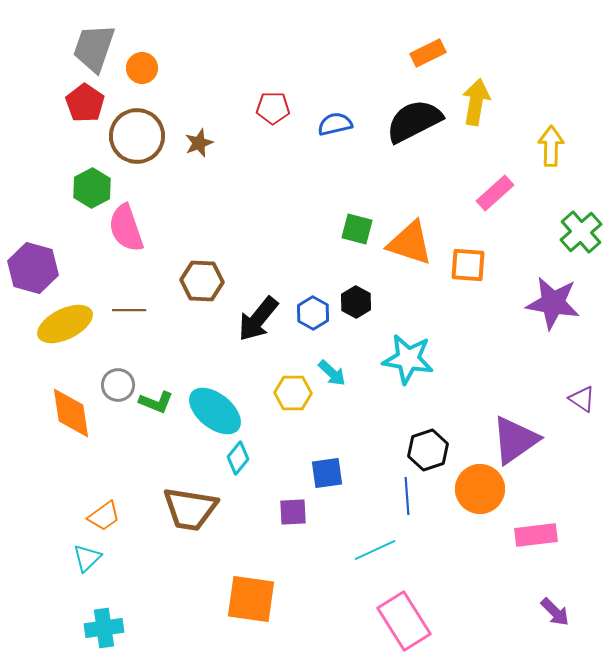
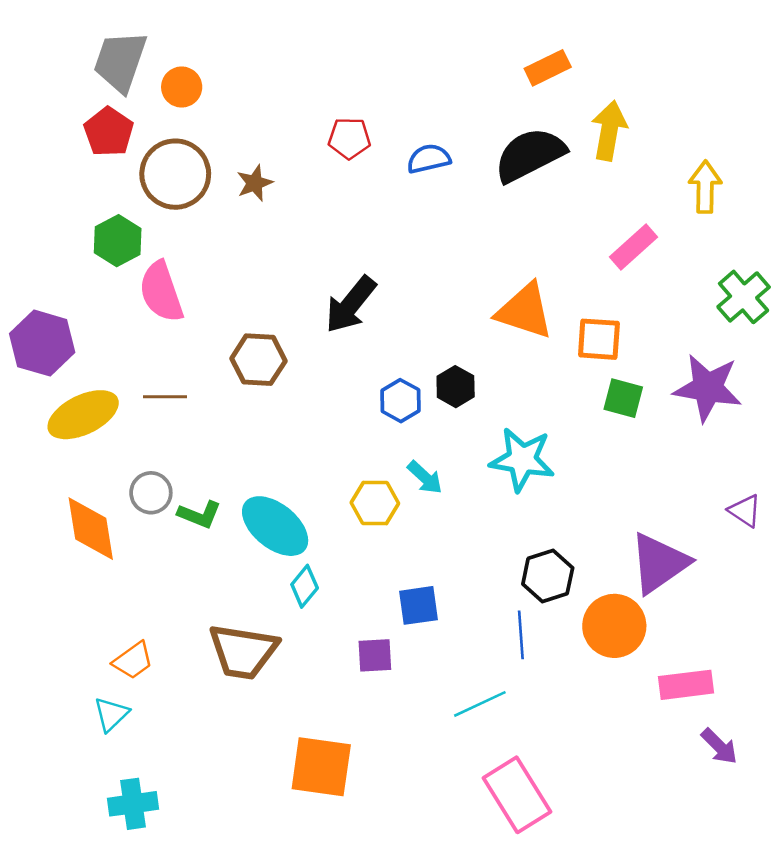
green square: (357, 229) -> (623, 398), moved
black arrow: (258, 319) -> (351, 305), moved
purple arrow: (555, 612) -> (719, 746), moved

